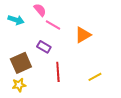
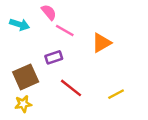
purple rectangle: (44, 47) -> (54, 57), turned -48
red line: (58, 72) -> (71, 88), turned -48

